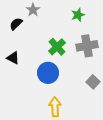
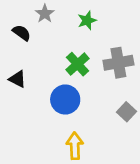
green star: (78, 15) -> (87, 20), moved
black semicircle: (16, 24) -> (22, 33), turned 80

